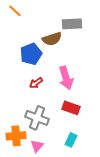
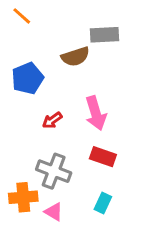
blue pentagon: (31, 54) -> (28, 78), moved
pink triangle: (37, 146) -> (54, 212), turned -40

